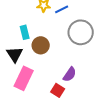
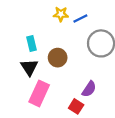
cyan rectangle: (25, 32) -> (32, 43), moved

